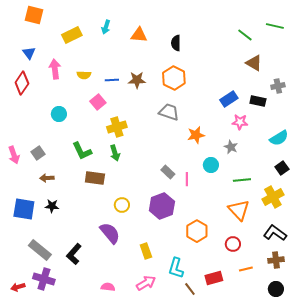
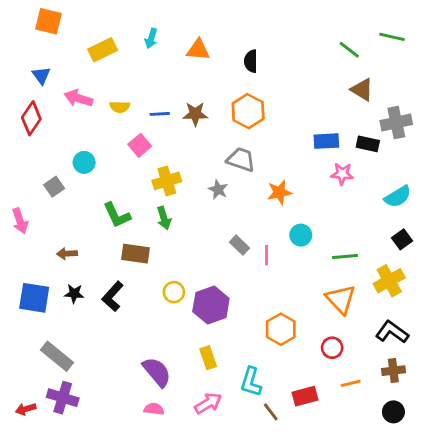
pink arrow: (55, 69) -> (78, 98), turned -66
gray cross: (278, 86) -> (396, 122), size x1.5
blue rectangle: (229, 99) -> (326, 141), turned 30
gray star: (231, 147) -> (218, 189), moved
gray square: (38, 153) -> (54, 187), moved
purple hexagon: (162, 206) -> (211, 305), moved
purple semicircle: (110, 233) -> (157, 372), moved
black L-shape: (74, 254) -> (113, 296), moved

